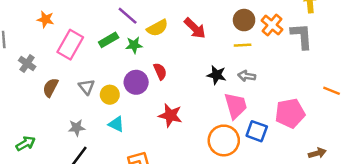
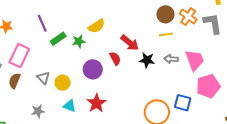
purple line: (128, 16) -> (42, 23), moved, turned 30
red arrow: (195, 28) -> (130, 43), moved
pink rectangle: (70, 45) -> (19, 56), moved
red semicircle: (160, 71) -> (115, 58), moved
purple circle: (136, 82) -> (93, 69), moved
pink trapezoid: (236, 106) -> (195, 60), moved
red star: (170, 115) -> (96, 103), moved, turned 30

